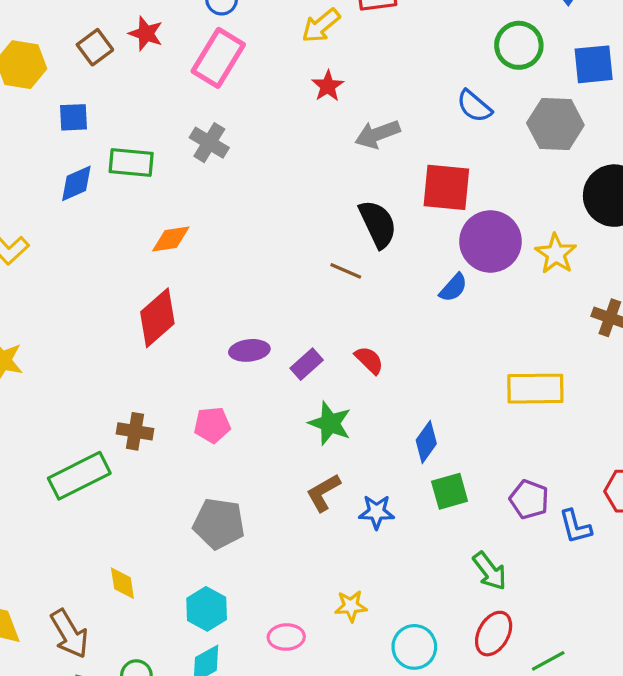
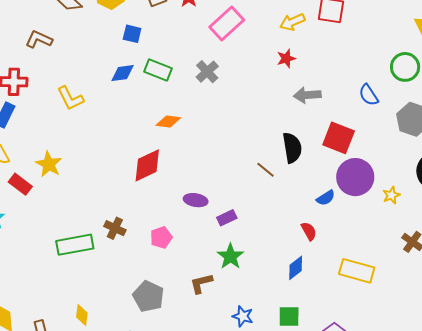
yellow star: (556, 254) -> (391, 195), size x0.7
red semicircle: (369, 360) -> (309, 231), moved
pink pentagon: (212, 425) -> (161, 237), turned -30
blue diamond: (426, 442) -> (296, 268), moved
brown L-shape: (323, 493) -> (201, 283), moved

